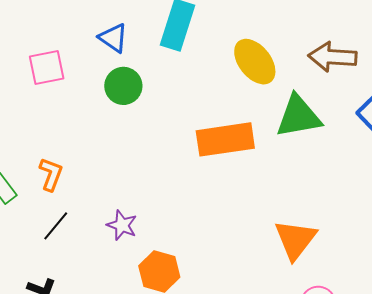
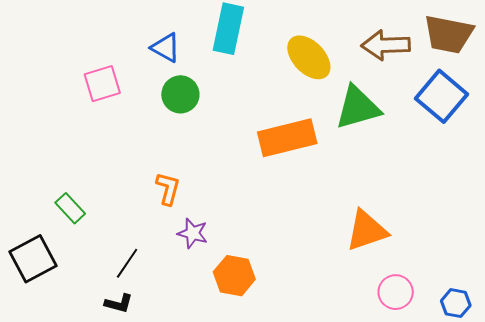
orange L-shape: (51, 174) -> (168, 189), moved
black line: (56, 226) -> (127, 263), moved
orange triangle: (295, 240) -> (367, 230), turned 39

